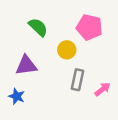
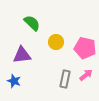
pink pentagon: (89, 27) -> (85, 48), moved
gray rectangle: (77, 80) -> (65, 79), moved

